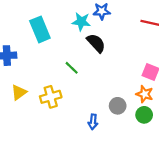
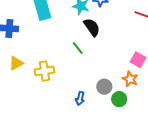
green line: (72, 68) -> (78, 48), moved
green circle: (144, 115) -> (119, 99), moved

